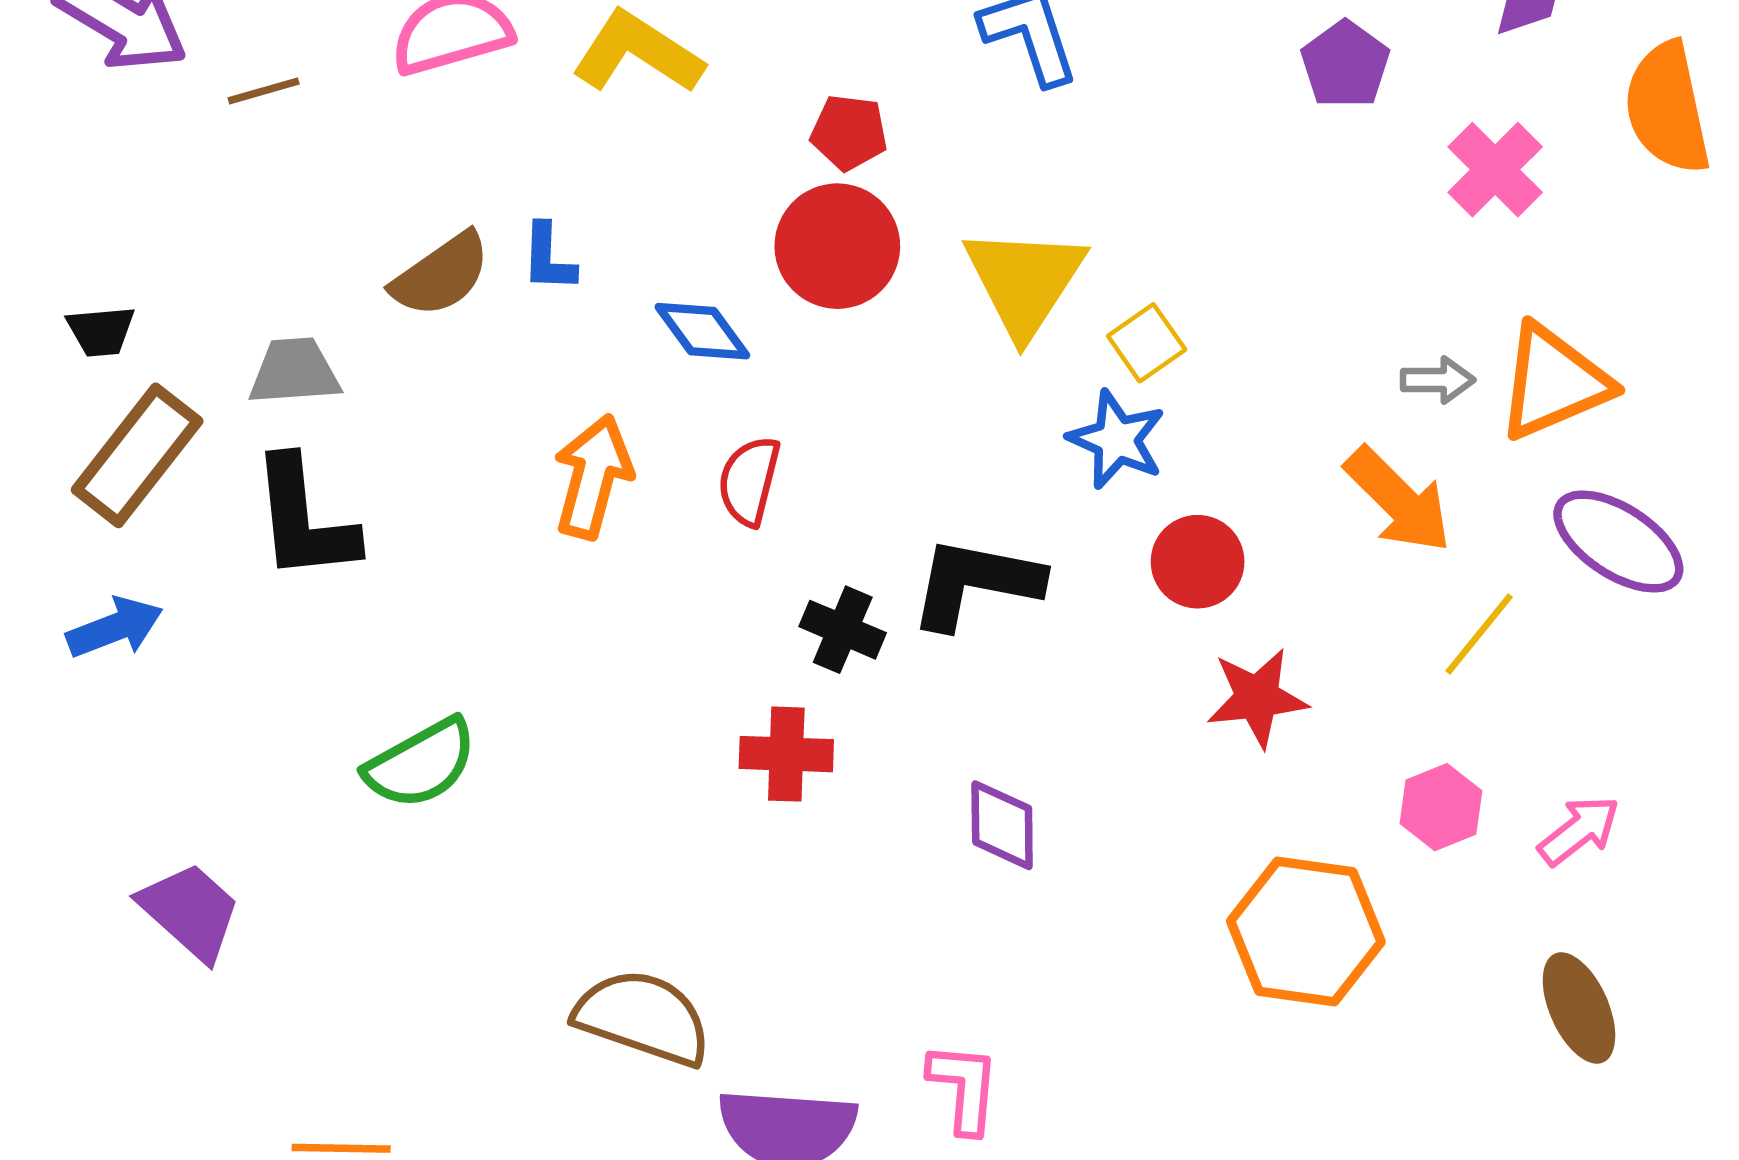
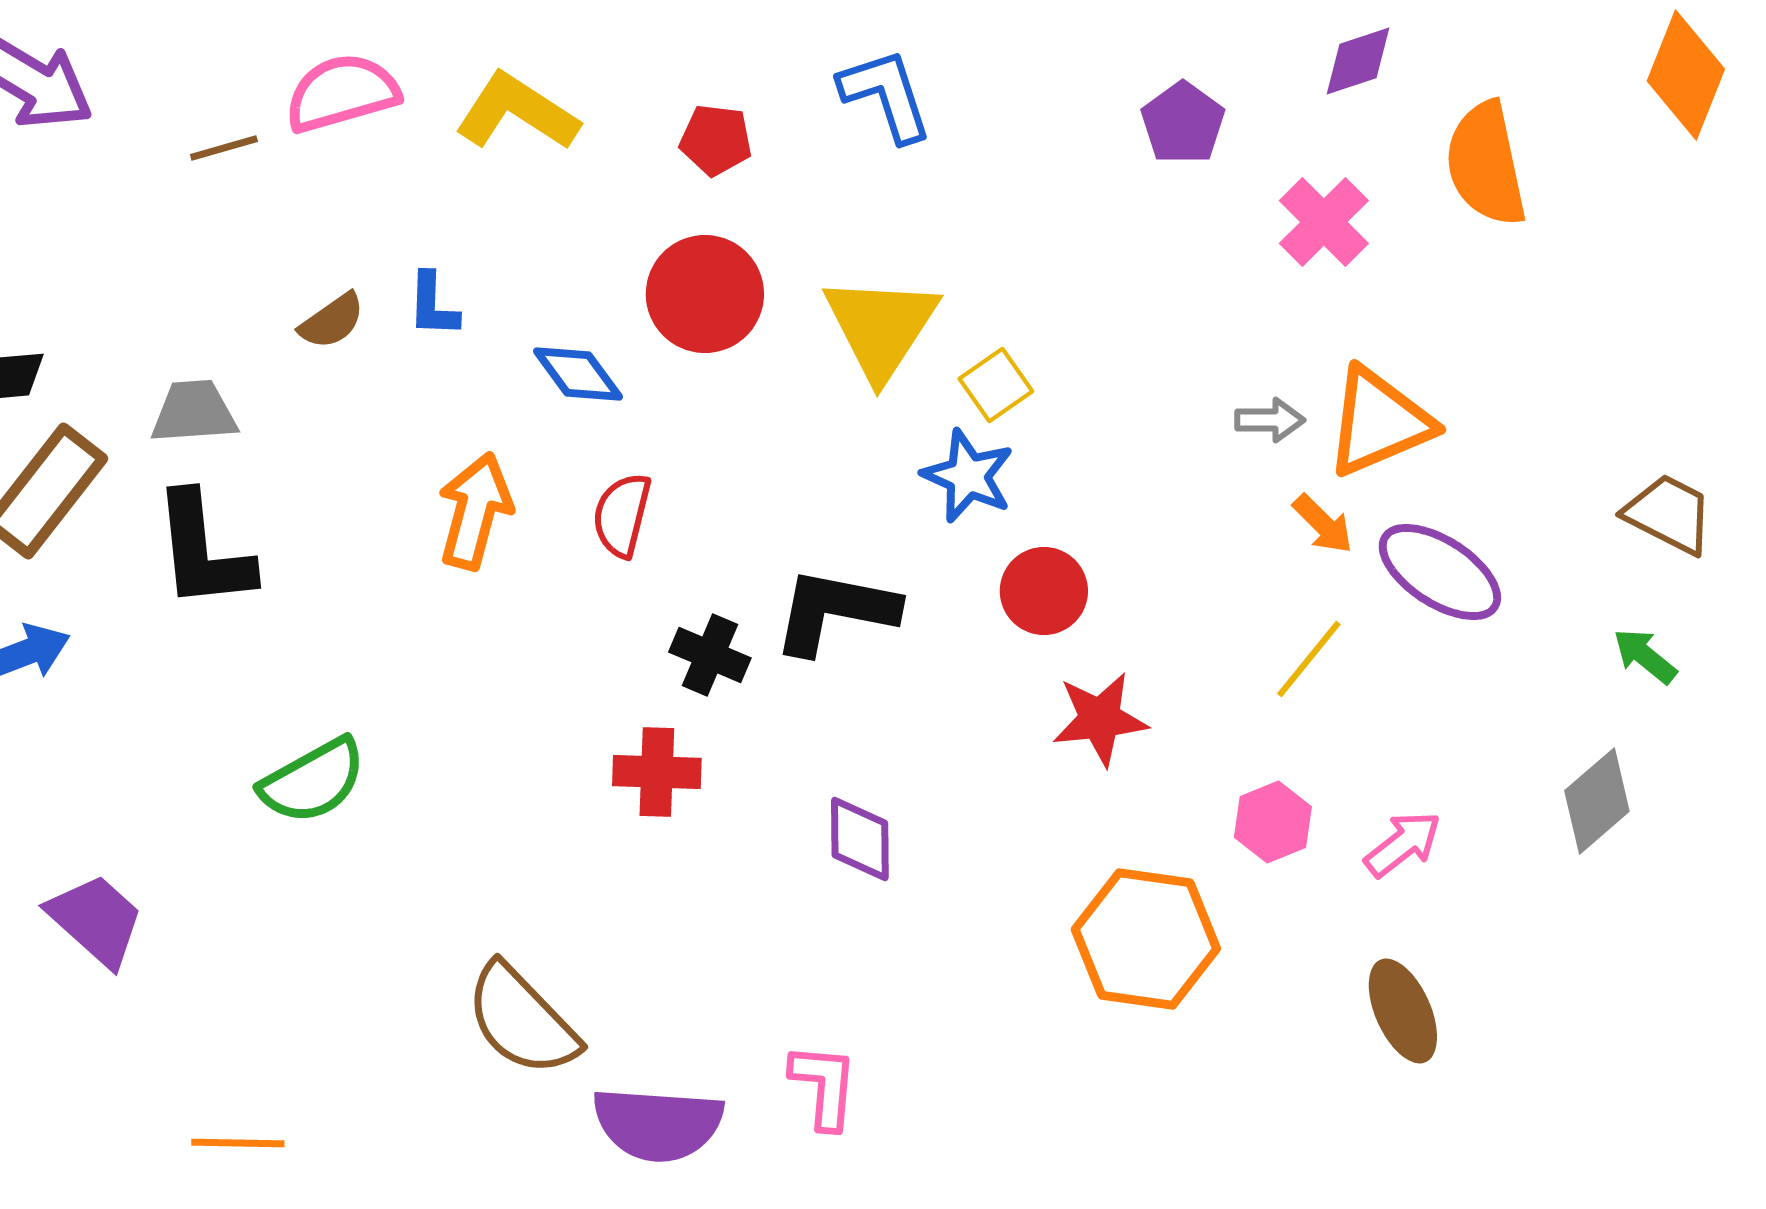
brown line: (264, 91) -> (224, 148), moved
red pentagon: (849, 132) -> (716, 140), moved
brown semicircle: (441, 275) -> (332, 321), size x0.7
orange arrow: (1398, 500) -> (1323, 524), moved, size x0.6
brown semicircle: (643, 1018) -> (522, 1020), turned -153

